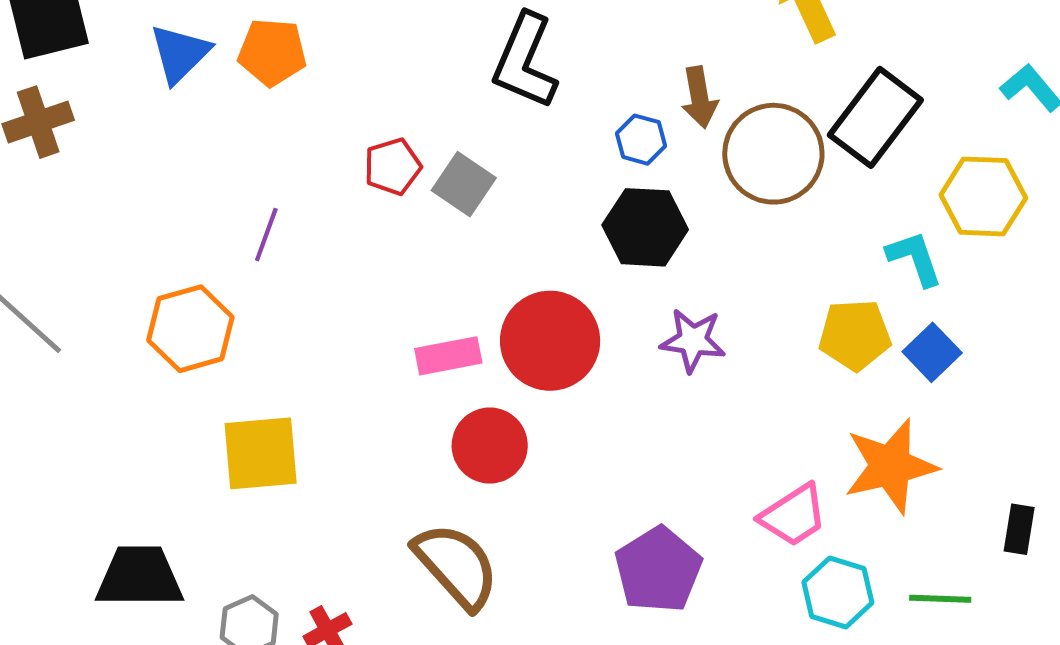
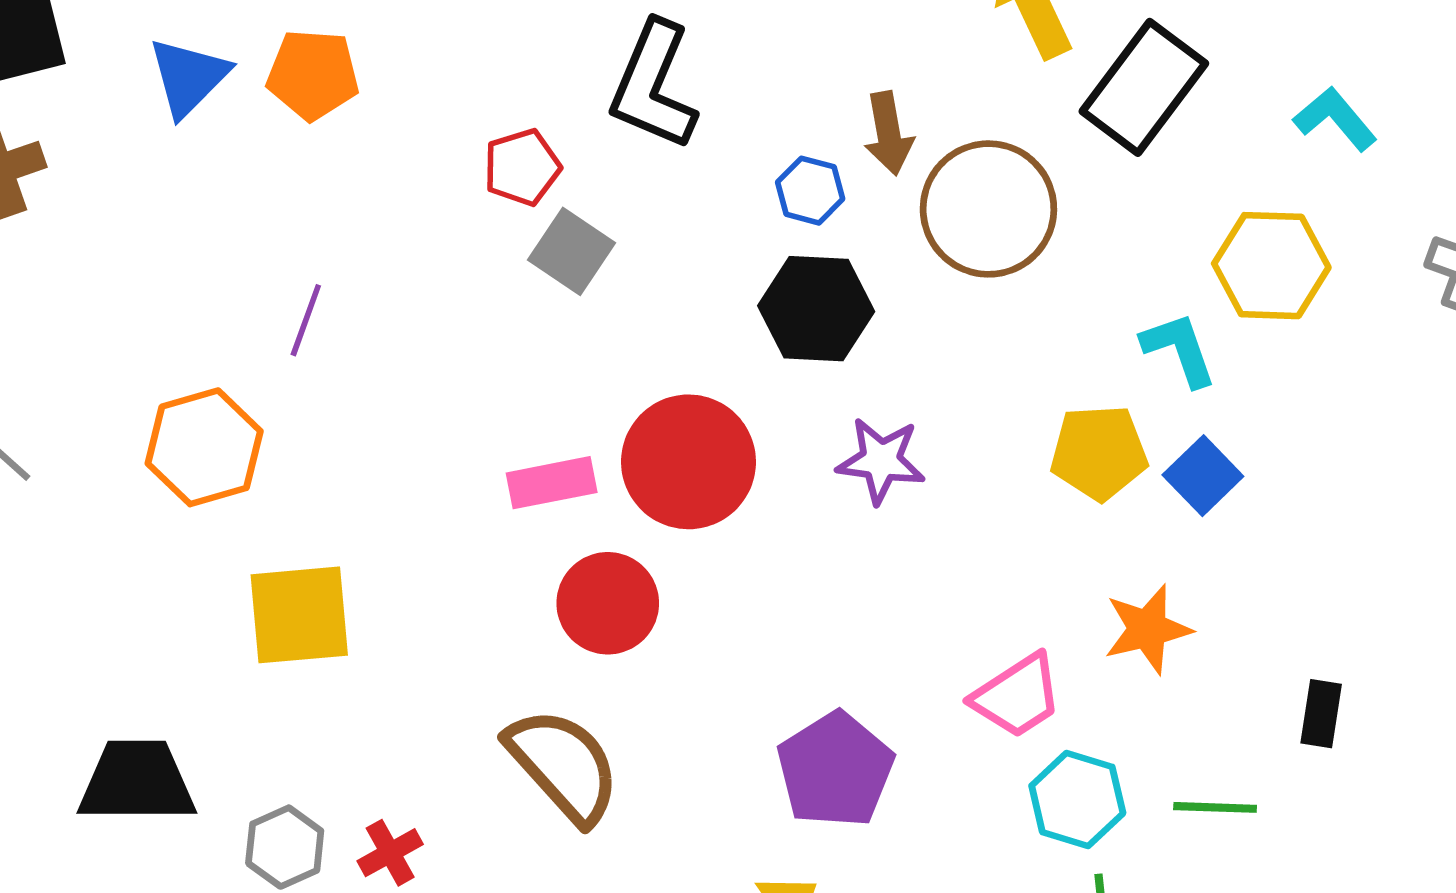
black rectangle: (875, 117) -> (1144, 87), moved
red pentagon: (393, 167) -> (522, 167), moved
orange star: (890, 466) -> (1148, 629), size x0.7

